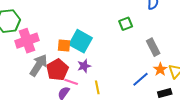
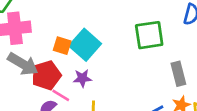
green square: (126, 24) -> (149, 35), size x1.6
gray arrow: (39, 65) -> (23, 64), turned 75

